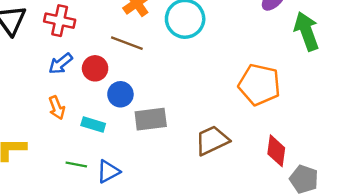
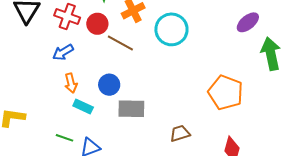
red circle: (95, 68) -> (97, 24), moved
orange arrow: (57, 108) -> (71, 83), moved
brown trapezoid: (212, 140) -> (180, 133), size x0.7

